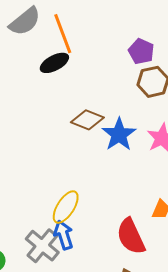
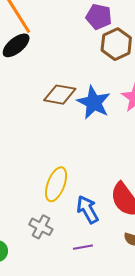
blue arrow: (64, 235) -> (88, 209), moved
gray cross: (42, 246) -> (41, 227), size x0.7

